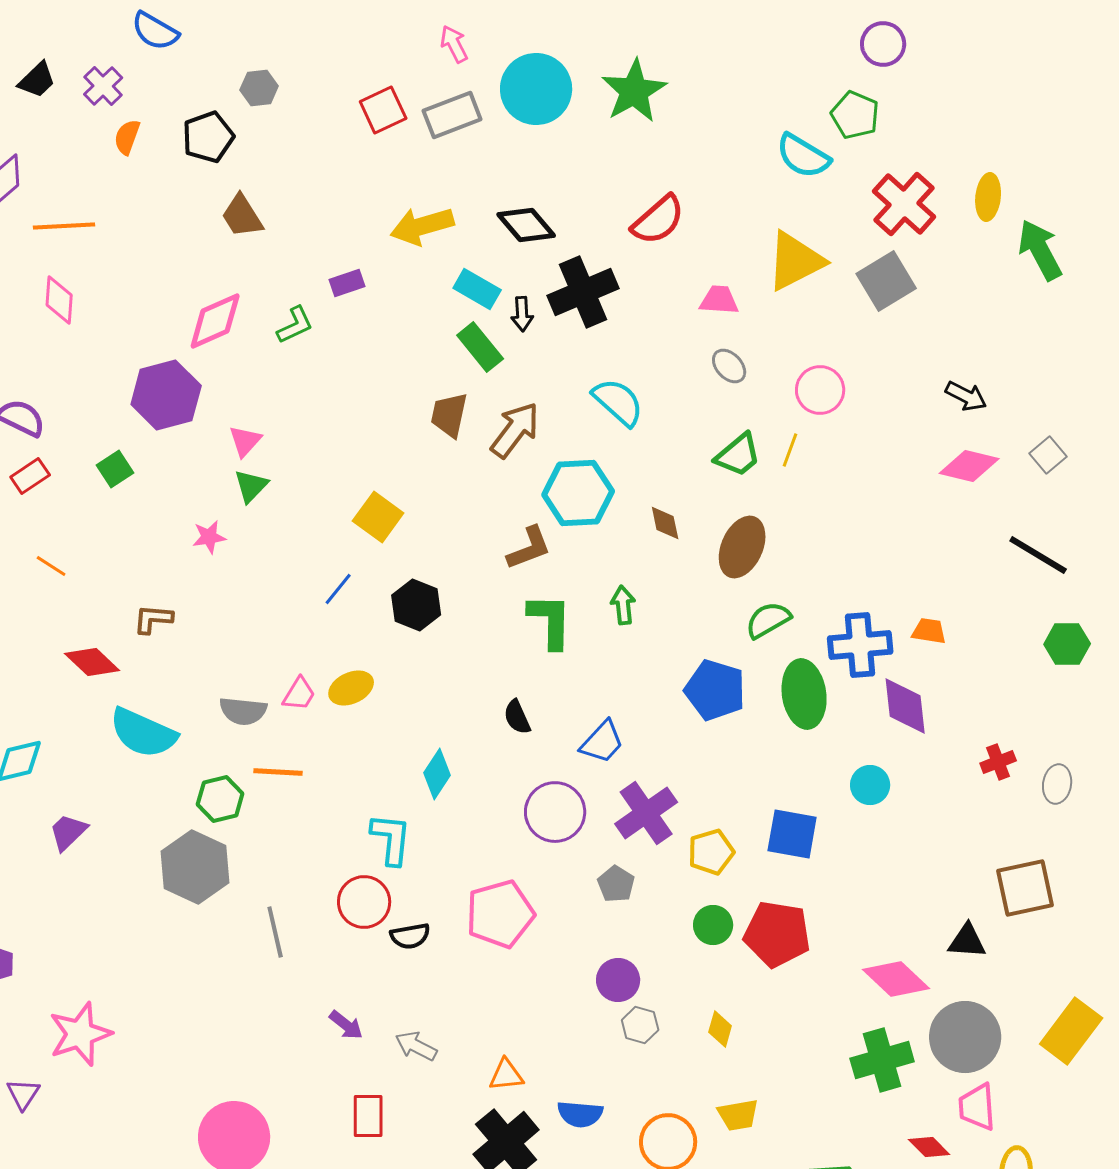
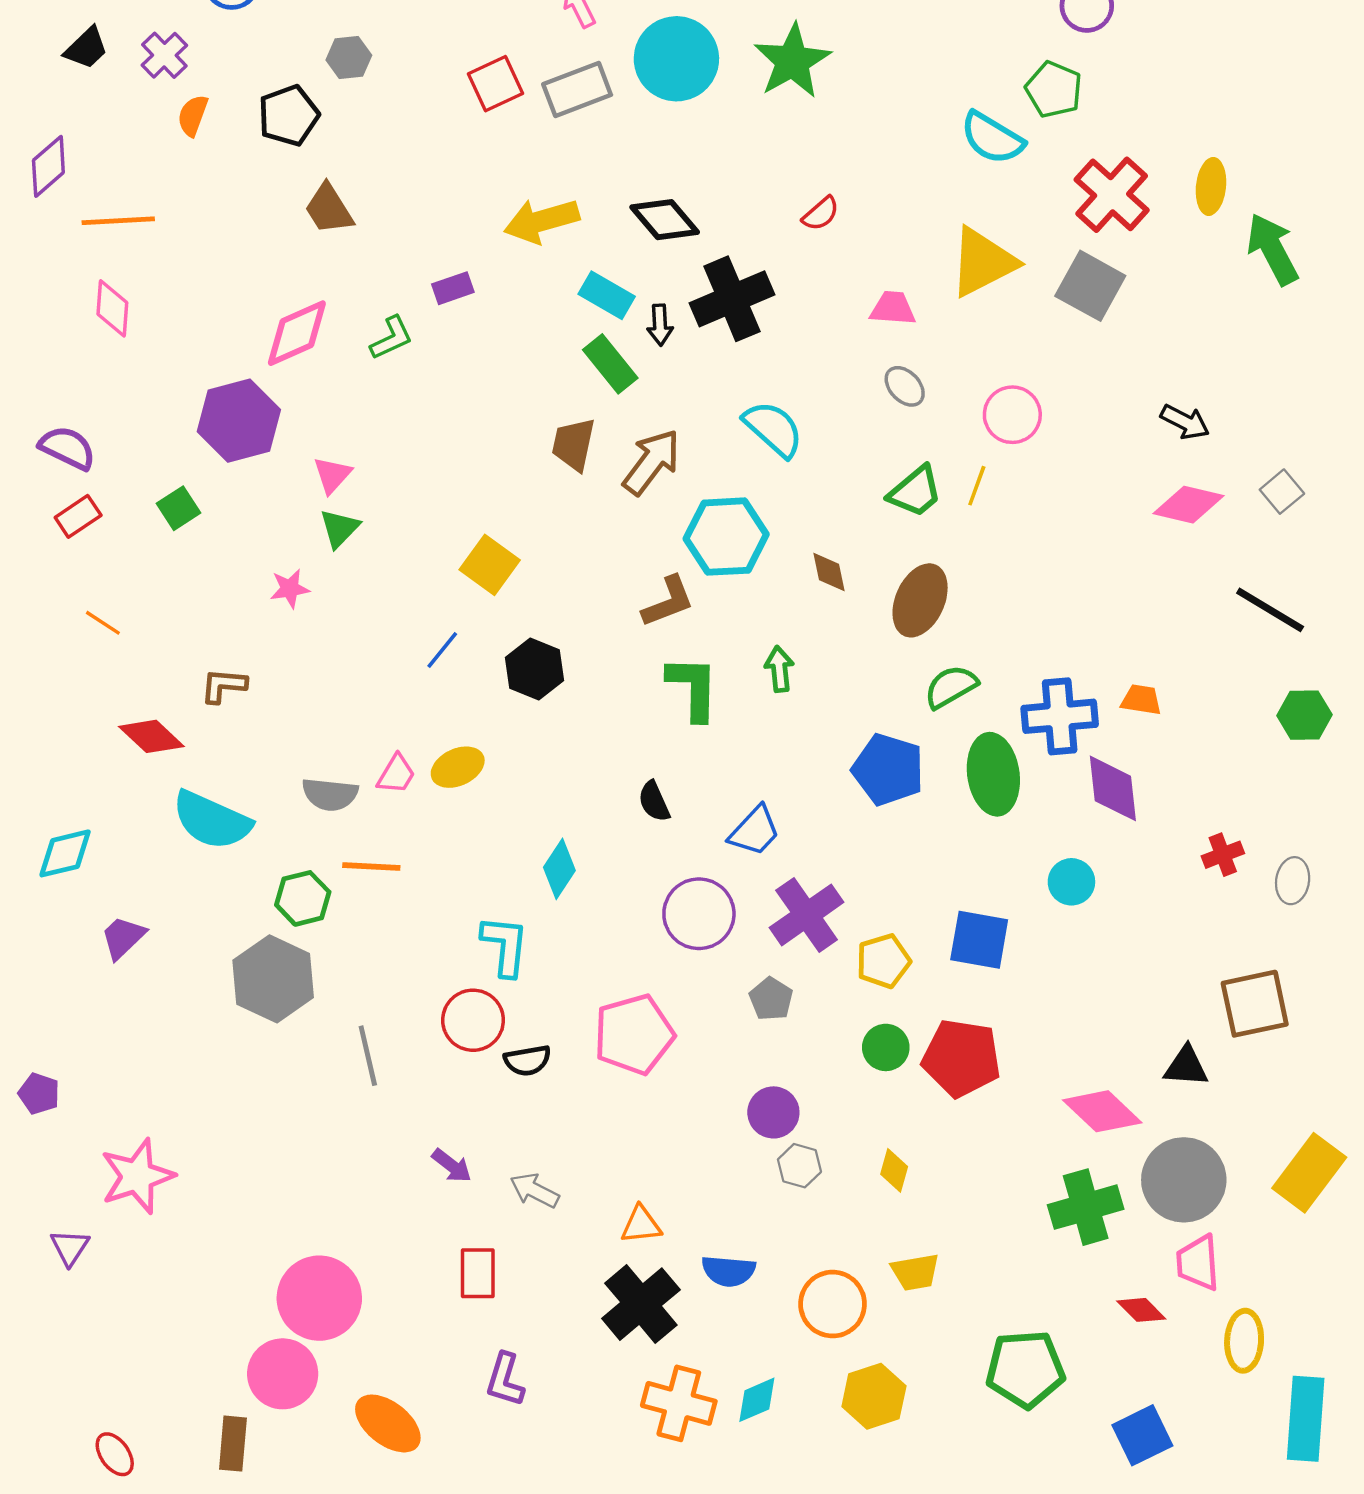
red semicircle: (658, 220) -> (821, 214), size x0.6
gray square: (886, 281) -> (1090, 286), turned -30

